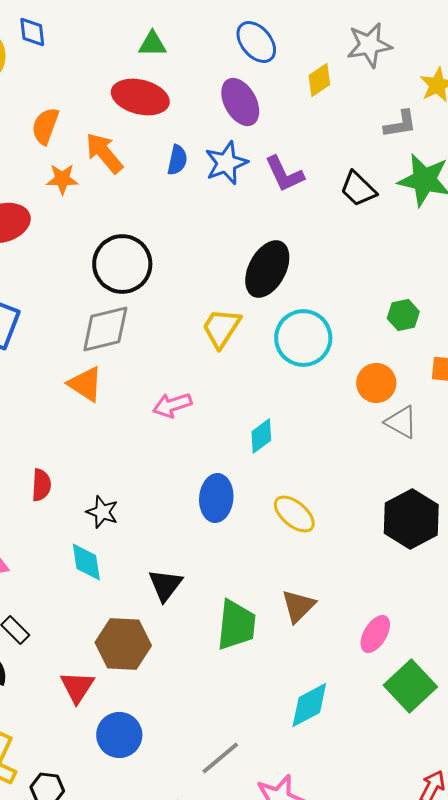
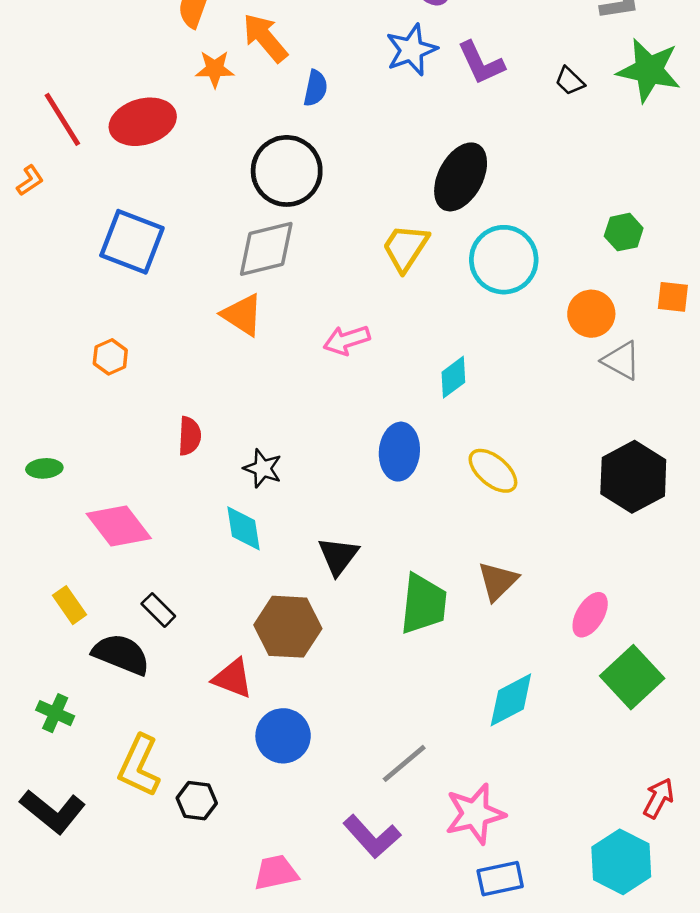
blue semicircle: (177, 160) -> (315, 88), moved
black trapezoid: (358, 189) -> (570, 81), size x0.7
red triangle: (77, 687) -> (233, 678), turned -42

